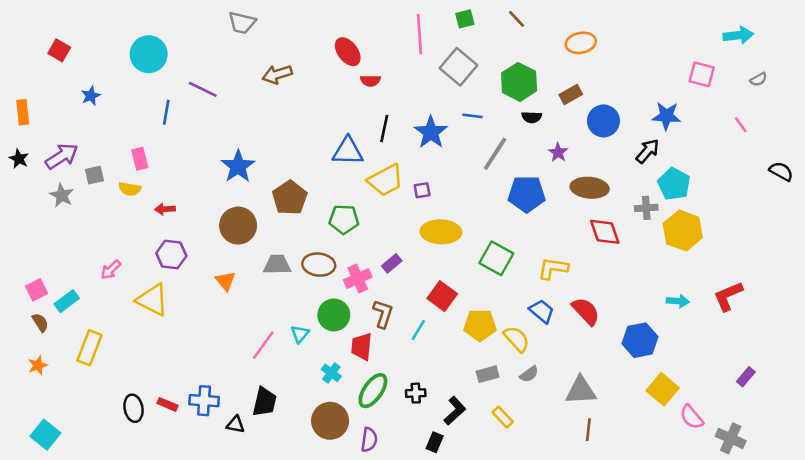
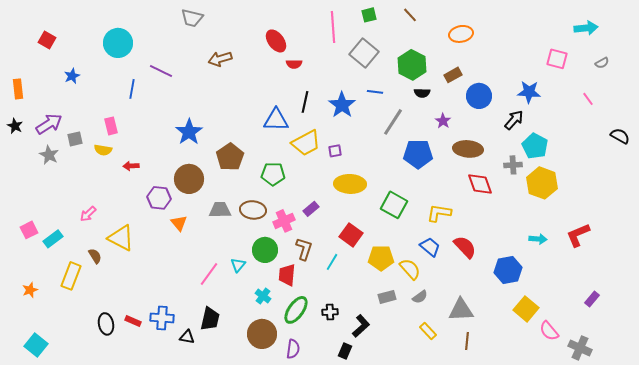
purple hexagon: (171, 255) -> (159, 198), moved
brown semicircle: (40, 323) -> (95, 256), moved
yellow rectangle: (503, 417) -> (428, 331), moved

